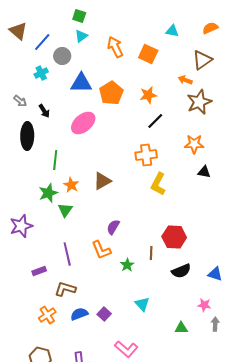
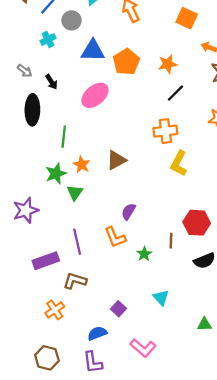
orange square: (148, 54) -> (187, 18), moved
purple rectangle: (39, 271) -> (46, 261), size x1.6
blue semicircle: (79, 314) -> (97, 333), moved

